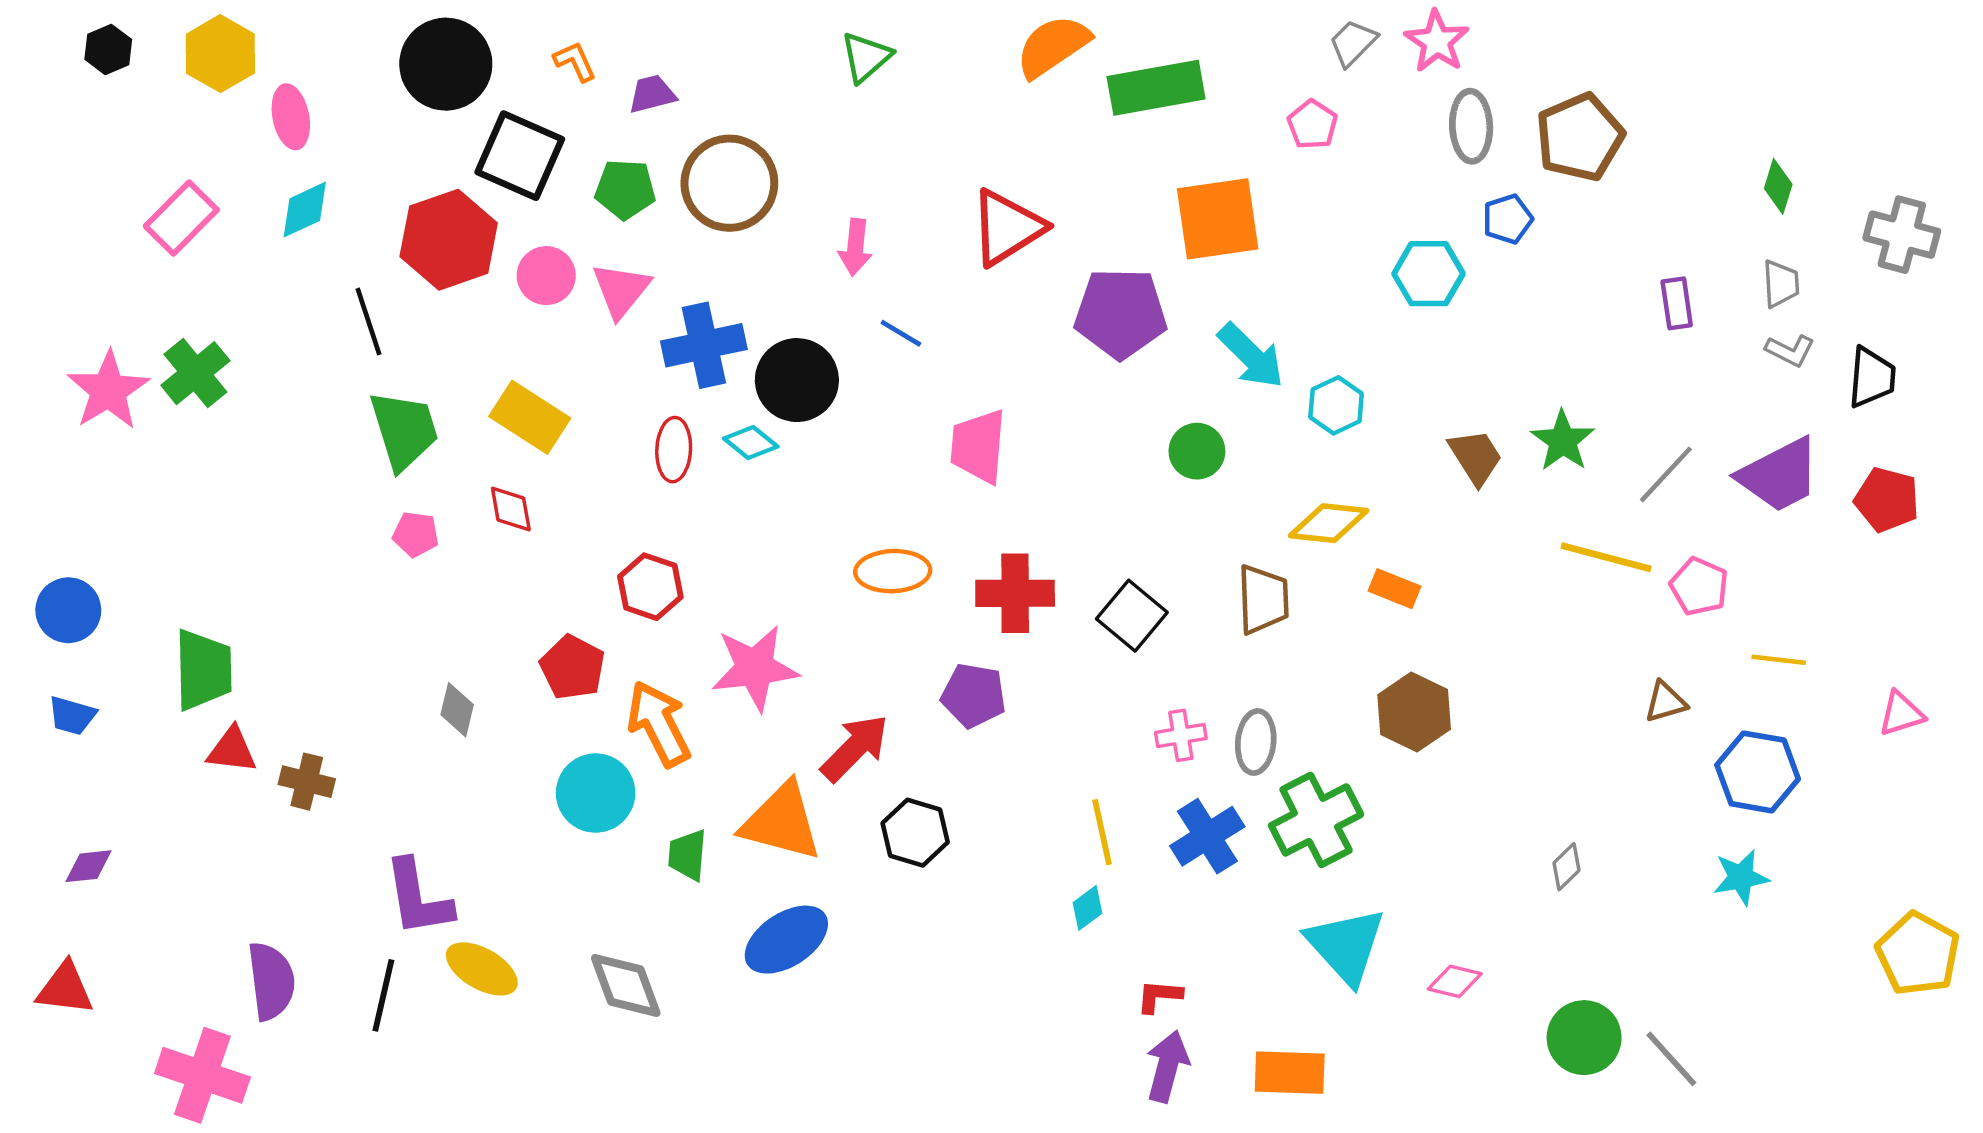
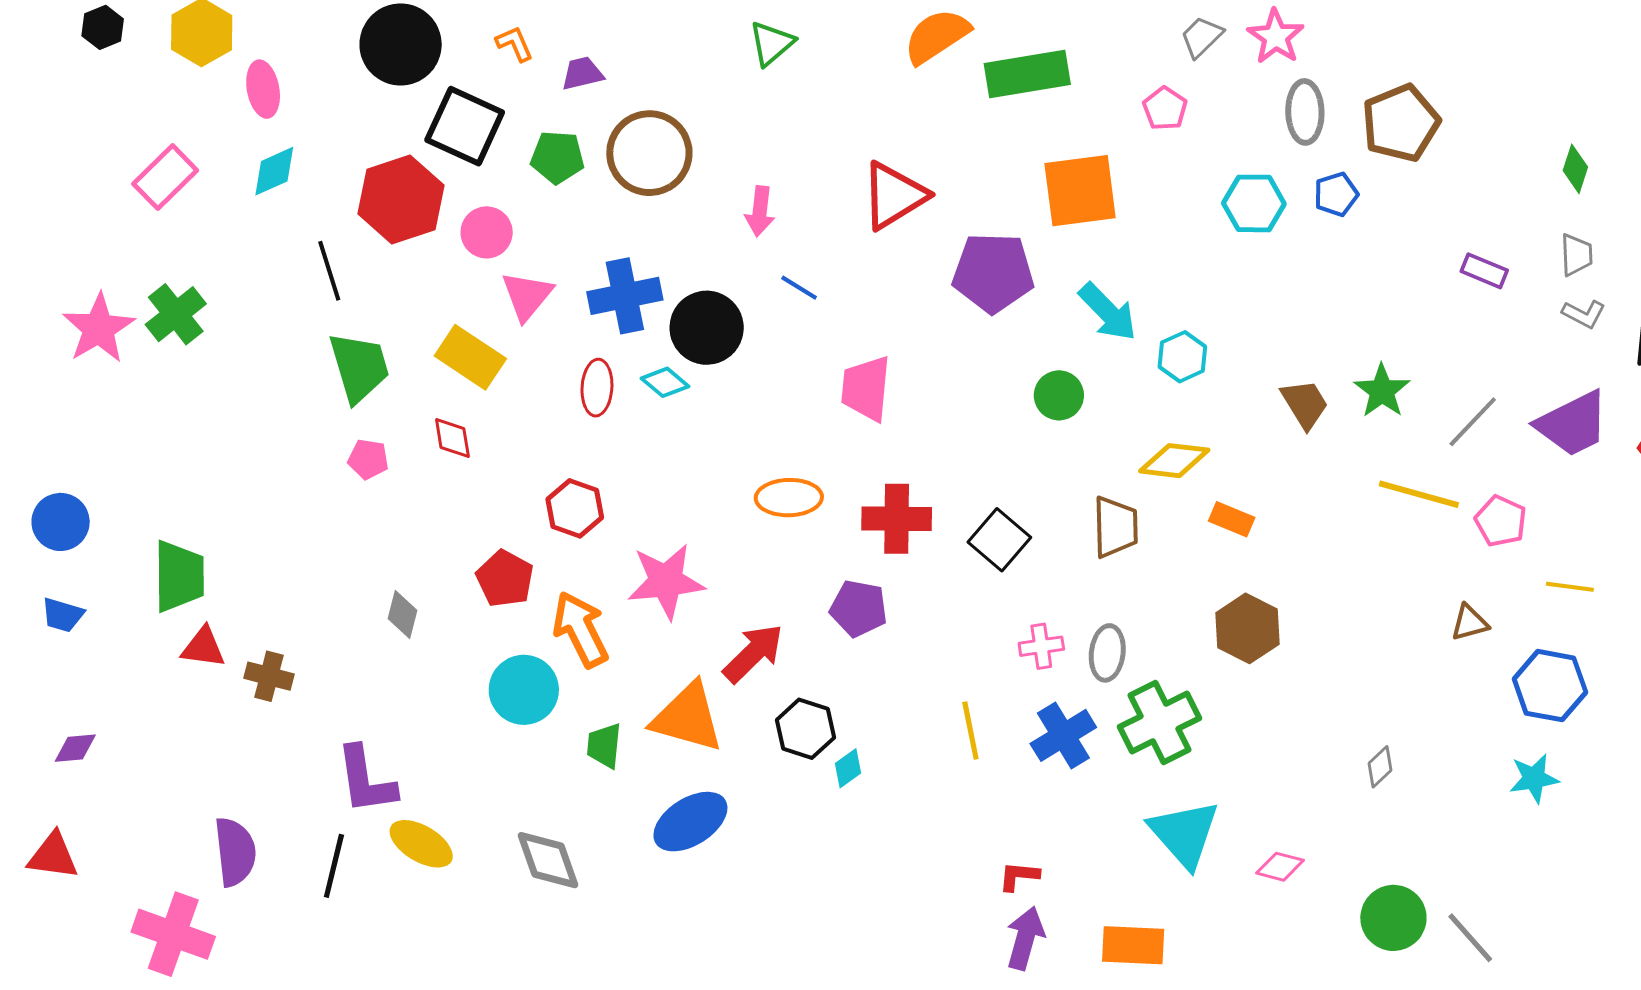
cyan hexagon: (1429, 274) -> (1254, 203), moved
pink triangle: (621, 290) -> (527, 296), moved
purple rectangle: (1677, 303) -> (1484, 271), turned -60
cyan diamond: (1088, 908) -> (848, 768), moved

